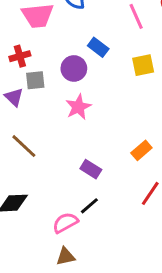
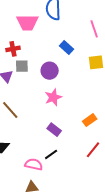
purple circle: (74, 68) -> (50, 71), moved
pink star: (78, 107) -> (53, 97), moved
pink semicircle: (65, 223) -> (34, 164), turned 36

